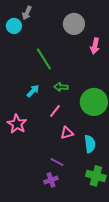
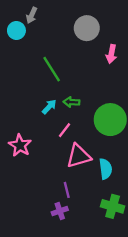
cyan arrow: (33, 91) -> (49, 107), moved
pink triangle: (67, 133) -> (79, 156), size x1.6
purple line: (57, 162) -> (67, 190), turned 48

